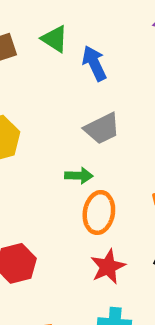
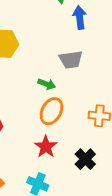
red star: (108, 267) -> (46, 147), turned -30

